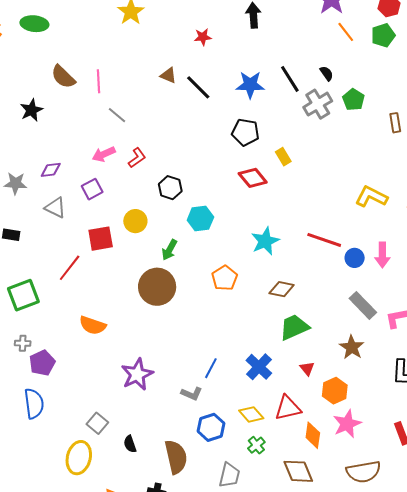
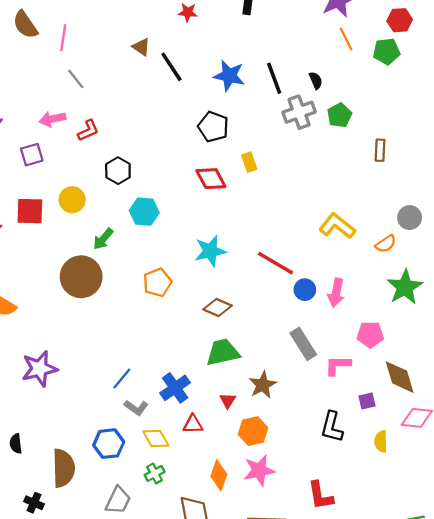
brown star: (352, 347) -> (263, 385), moved
gray L-shape: (192, 394) -> (136, 408), moved
red triangle: (288, 408) -> (193, 424), moved, size x0.7

